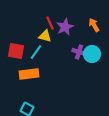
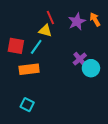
purple star: (65, 27) -> (77, 22), moved
purple cross: (79, 52) -> (80, 59), moved, turned 32
cyan circle: (92, 54) -> (91, 68), moved

